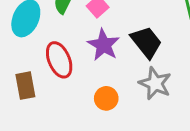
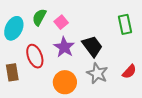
orange circle: (106, 98) -> (65, 82), size x1.5

